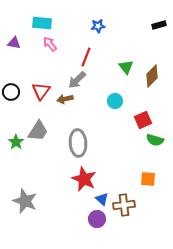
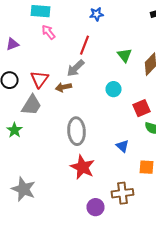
purple triangle: (14, 43) -> (12, 44), moved, turned -32
gray trapezoid: (38, 131) -> (32, 105), moved
blue triangle: (102, 199) -> (122, 146), moved

